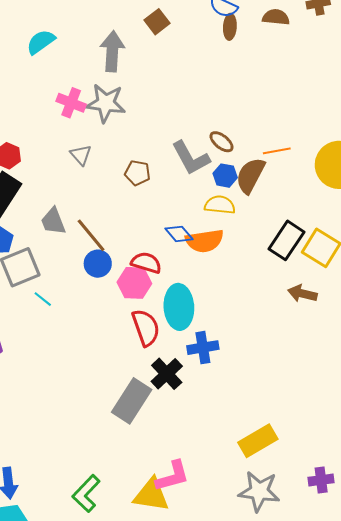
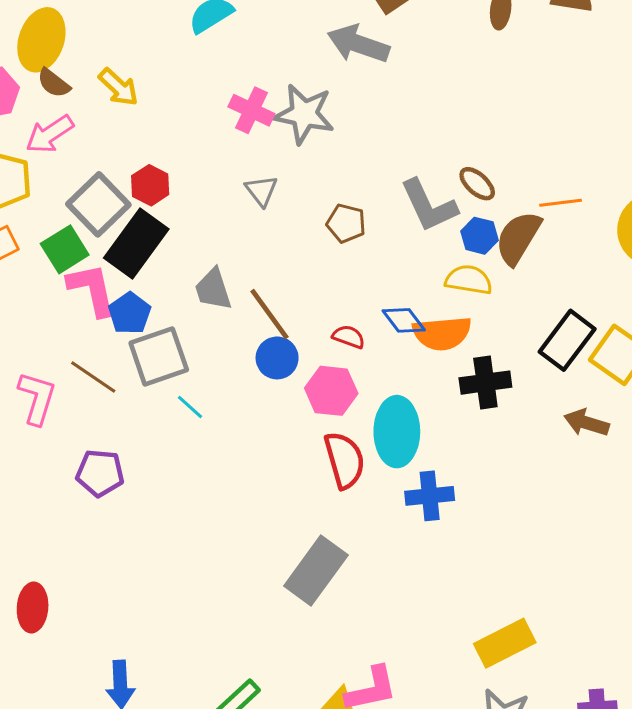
gray arrow: (112, 51) -> (358, 44), moved, turned -78
red semicircle: (146, 263) -> (349, 337), moved, size x0.7
black cross: (167, 374) -> (485, 383), moved, turned 32

